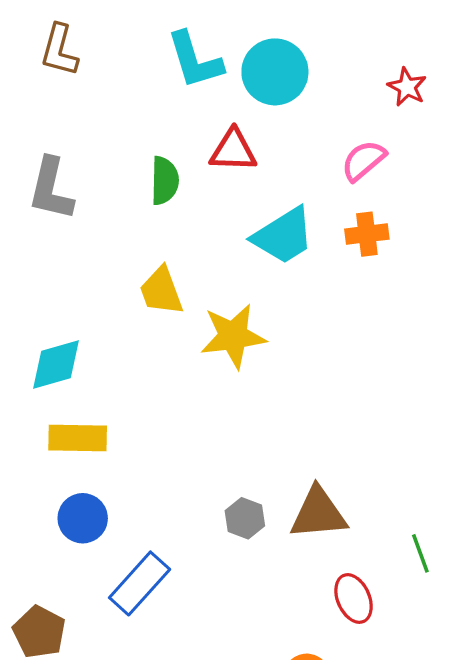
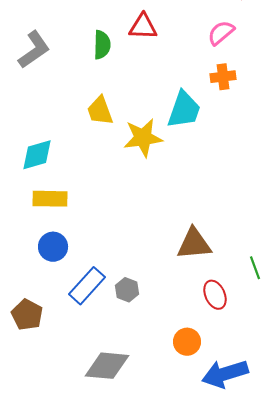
gray L-shape: (51, 189) -> (34, 50), turned -138
cyan trapezoid: (283, 236) -> (184, 110), moved, turned -39
gray hexagon: (245, 518) -> (127, 290), moved

